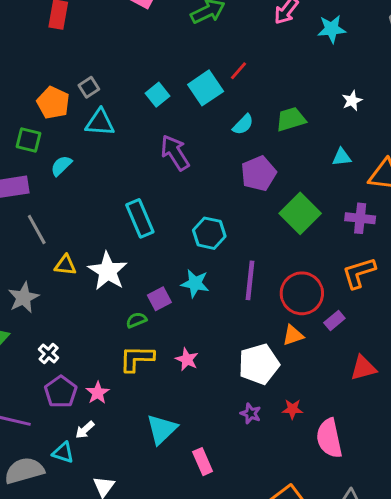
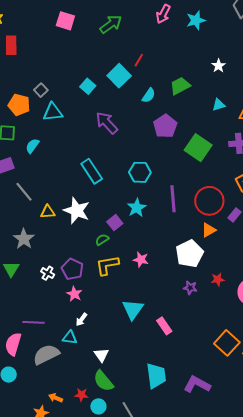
cyan star: (195, 283) -> (137, 208), turned -30
purple pentagon: (61, 392) -> (72, 269), moved
pink star: (98, 393) -> (74, 294), moved

